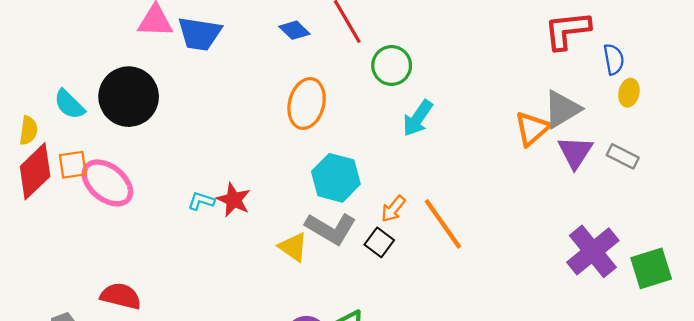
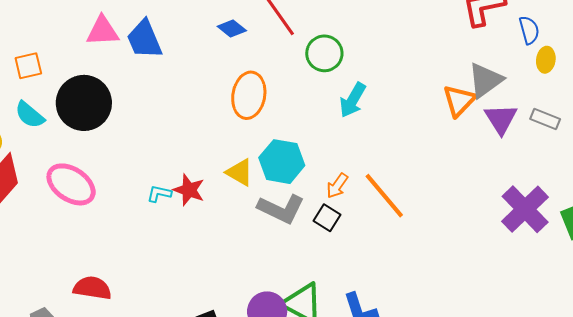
blue trapezoid: (200, 34) -> (144, 39), turned 63
orange square: (73, 165) -> (28, 66), moved
yellow triangle: (293, 247) -> (240, 172), moved

